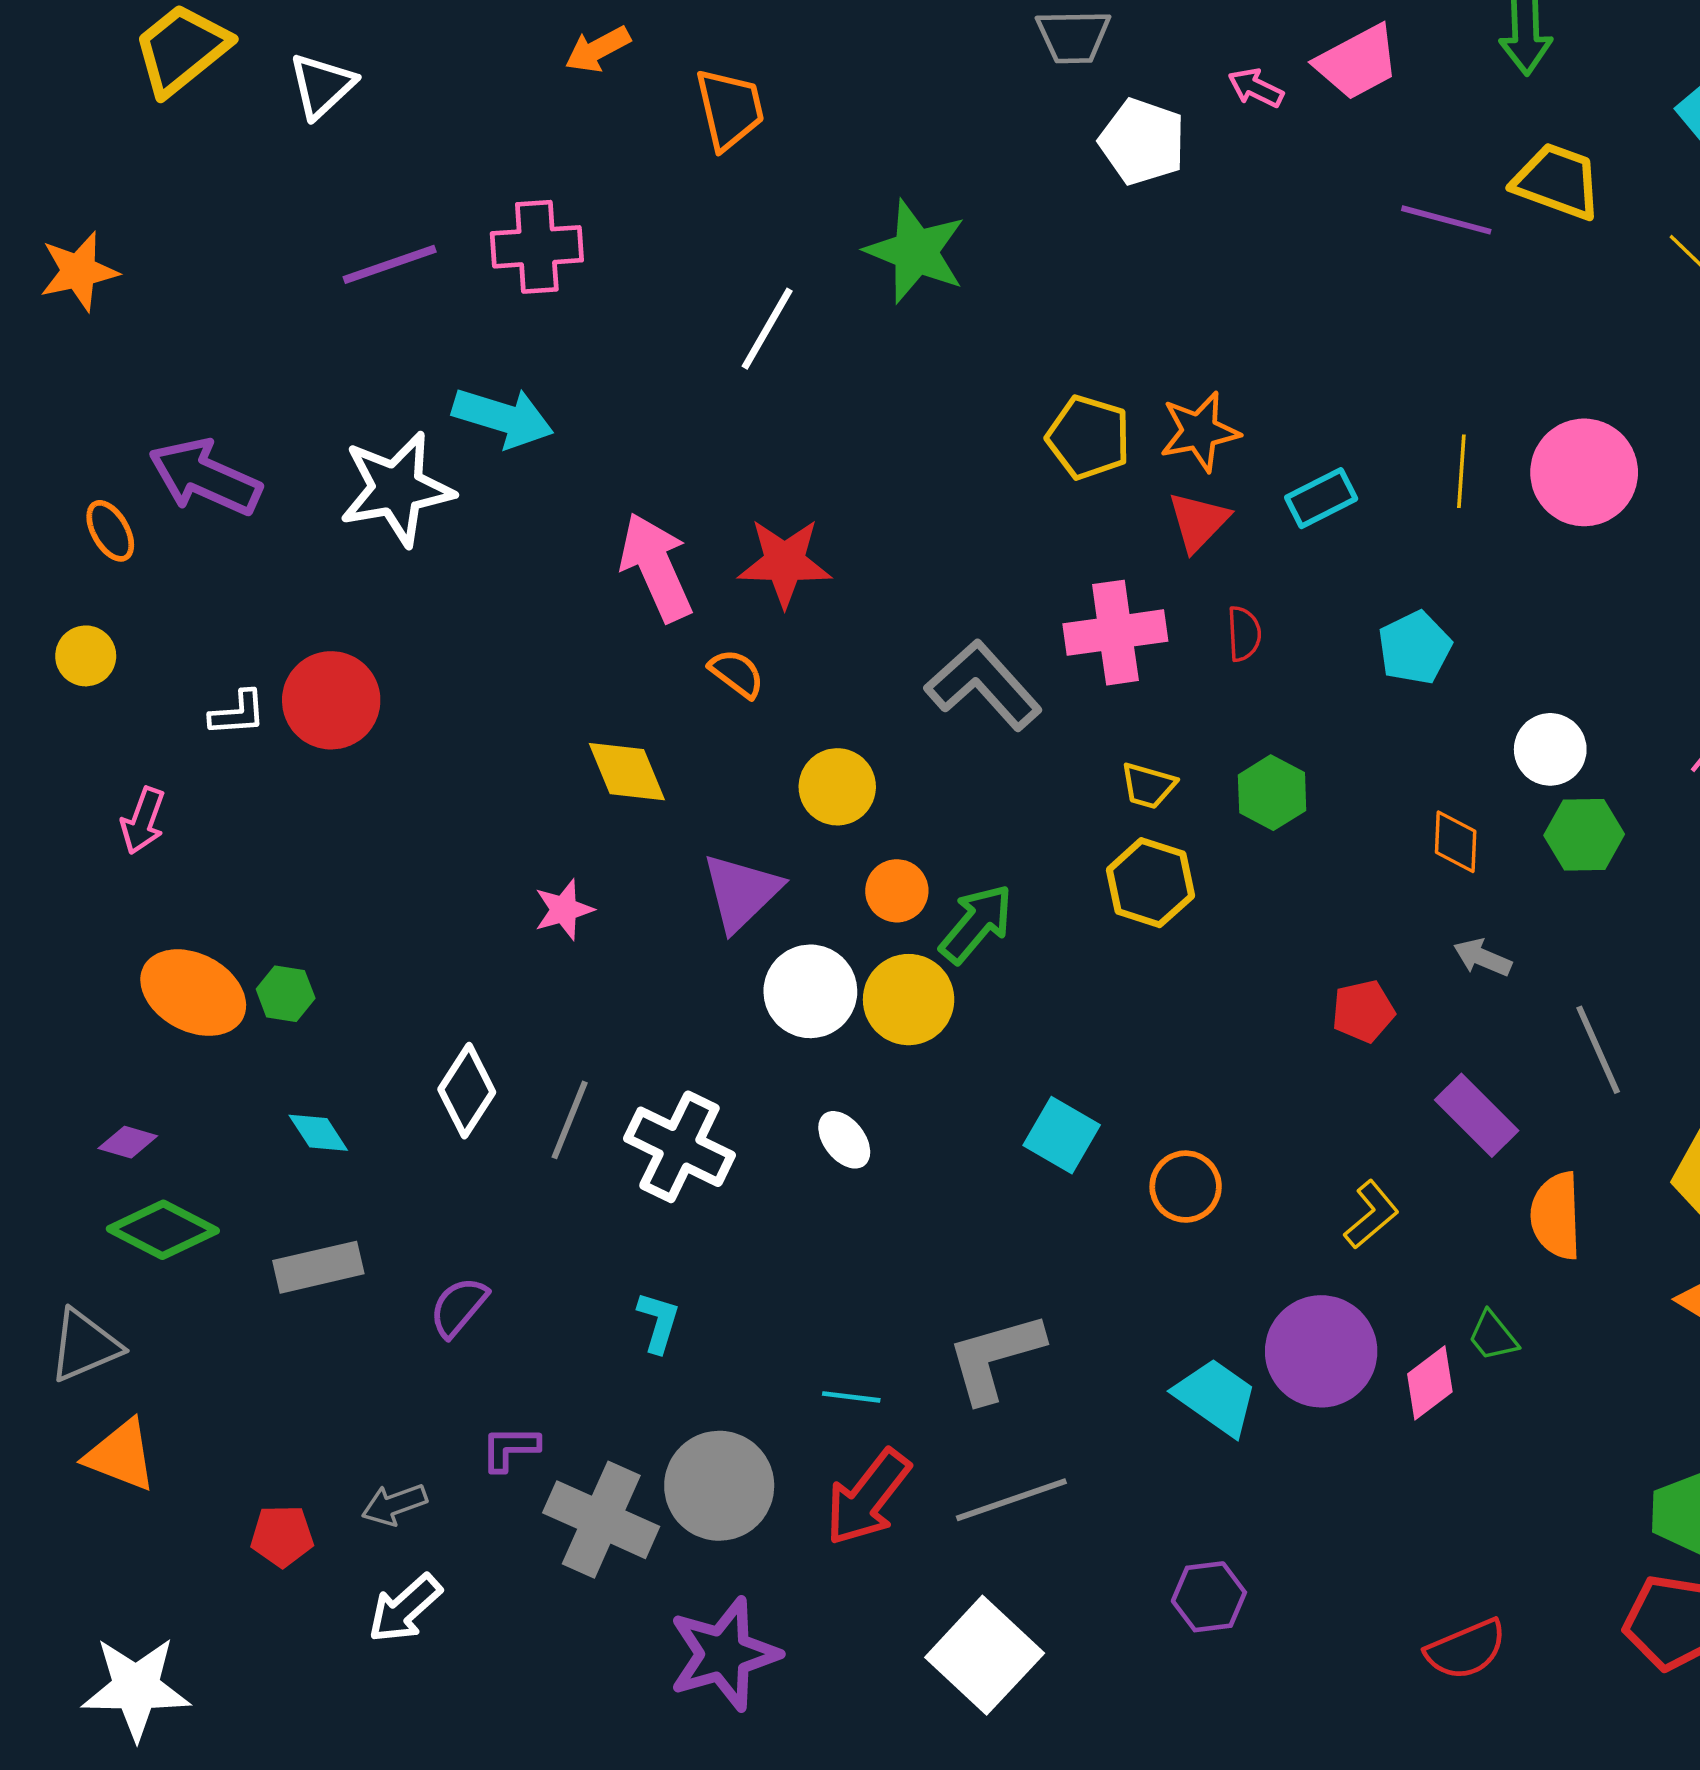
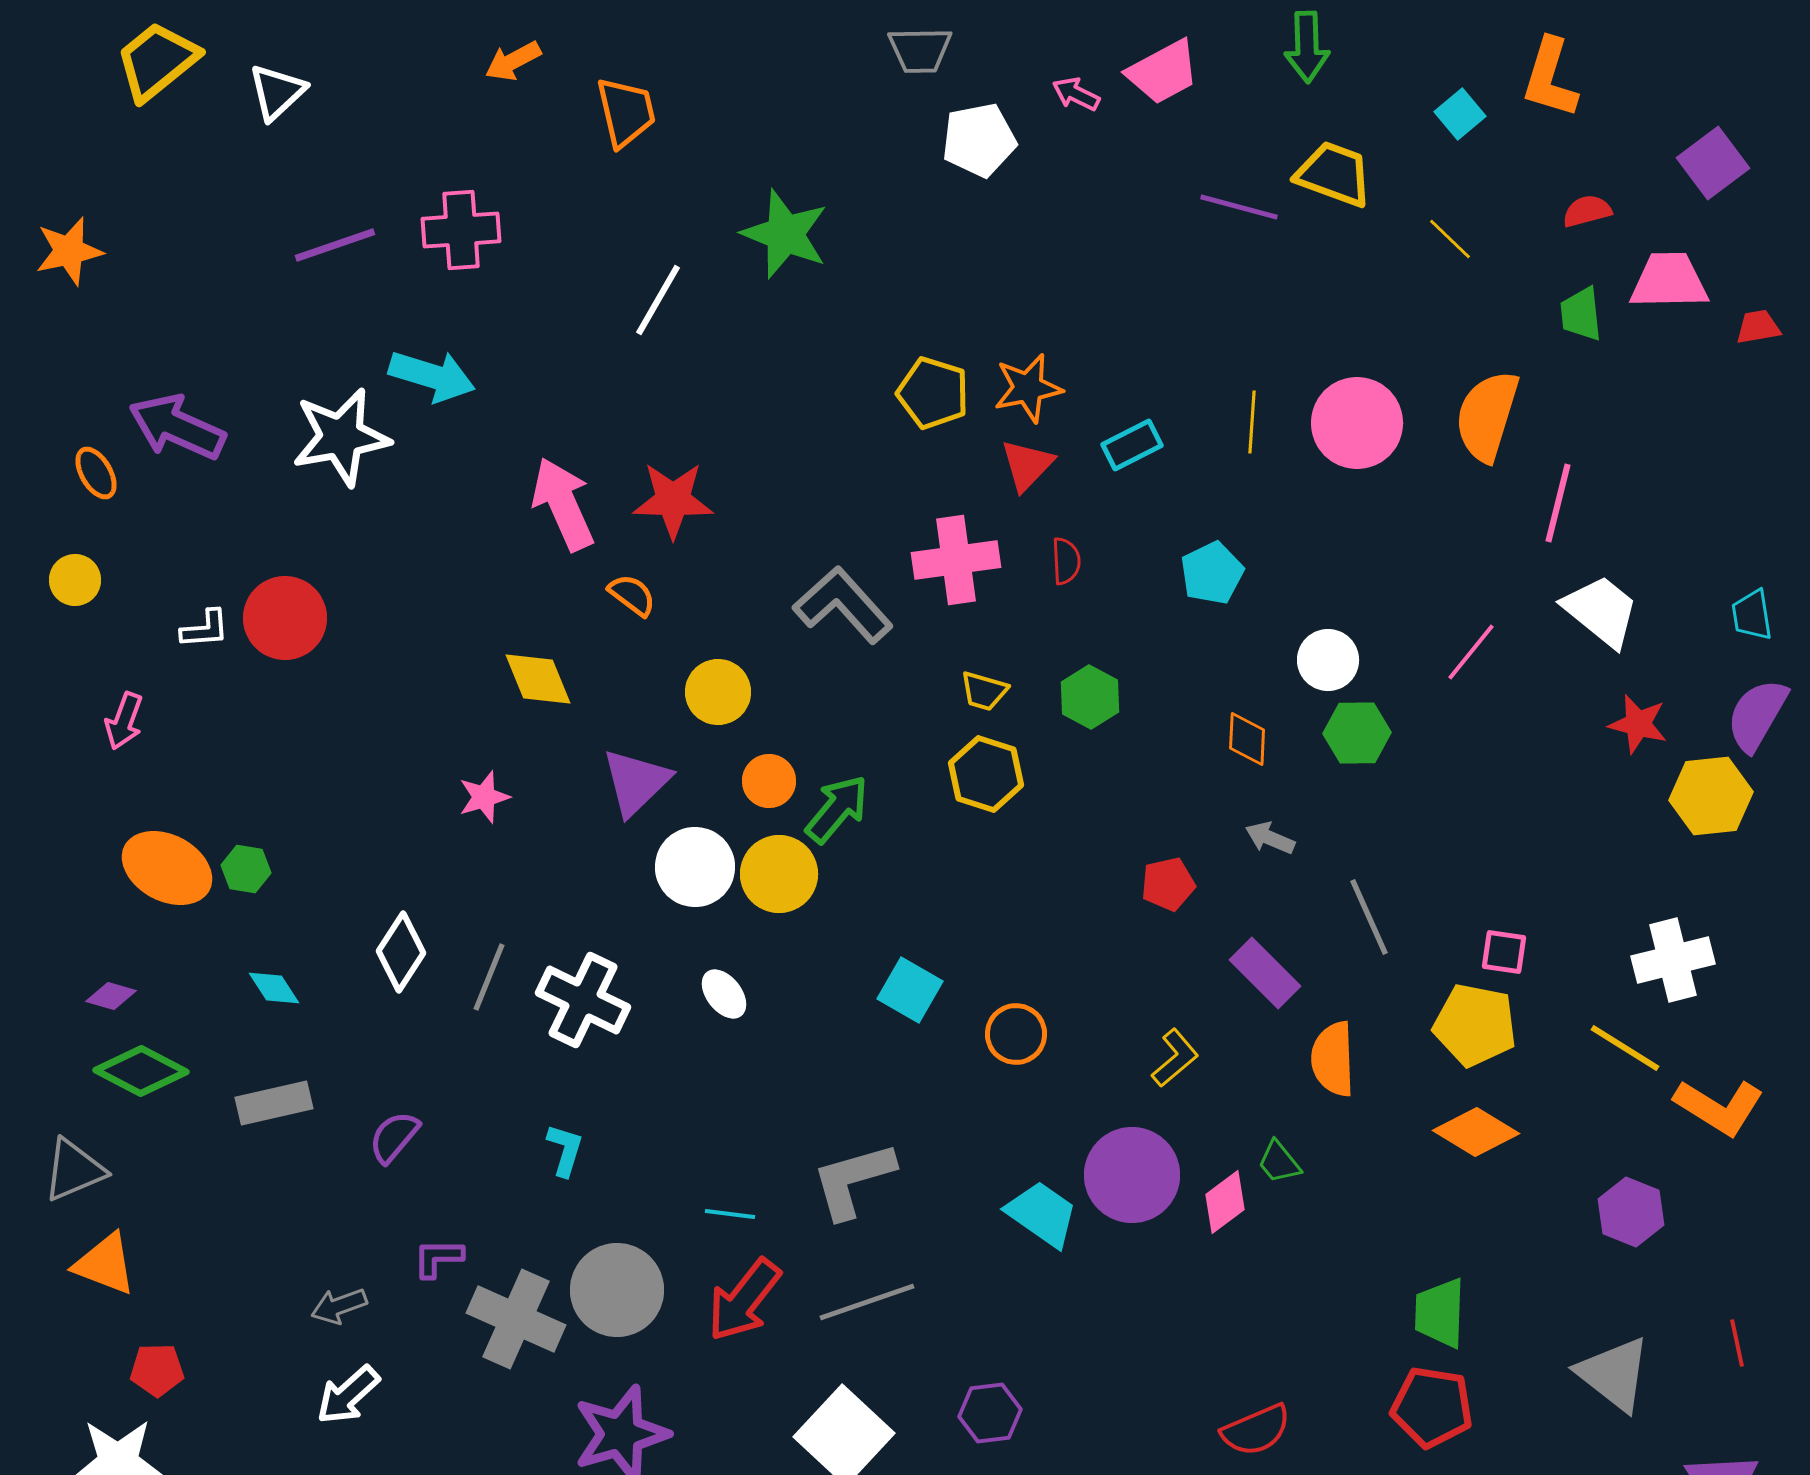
white pentagon: (1142, 142) -> (979, 140), turned -30
red pentagon: (282, 1536) -> (157, 1370), moved
purple hexagon: (1209, 1597) -> (990, 1413), moved

